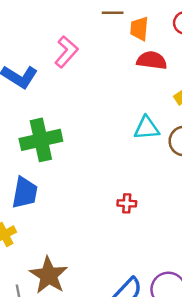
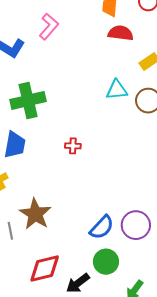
red cross: (127, 203) -> (73, 146), moved

